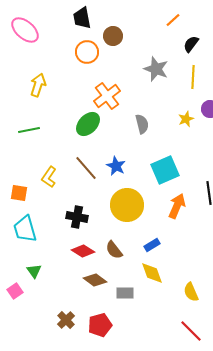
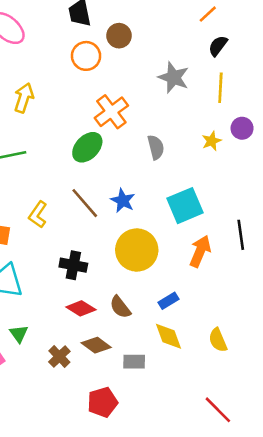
orange line: (173, 20) -> (208, 14), moved
yellow semicircle: (191, 292) -> (218, 340), moved
brown cross: (66, 320) -> (59, 357), moved

